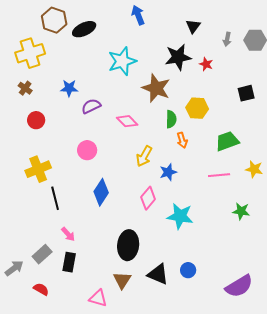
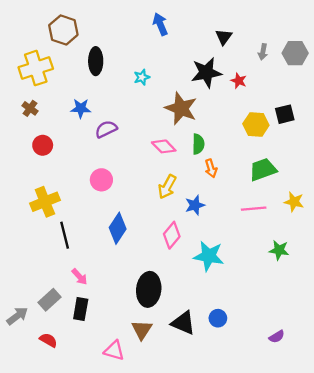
black ellipse: (84, 29) -> (96, 61), moved, turned -65
cyan star: (122, 61) -> (142, 77), size x0.5
yellow hexagon: (197, 108) -> (256, 125), moved
pink diamond: (127, 121) -> (164, 146), moved
purple semicircle: (239, 286) -> (277, 337), size x0.5

